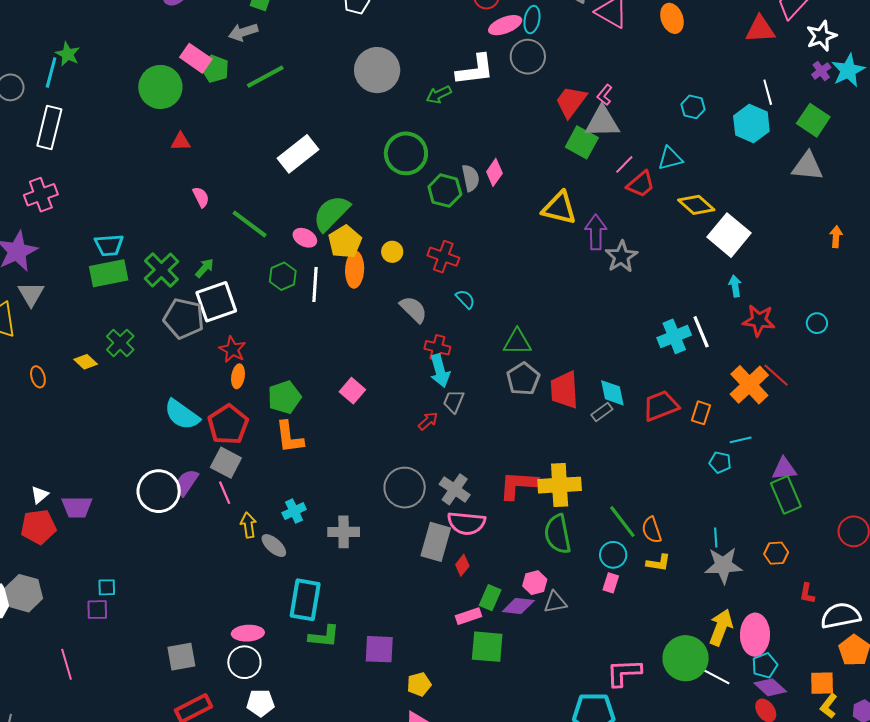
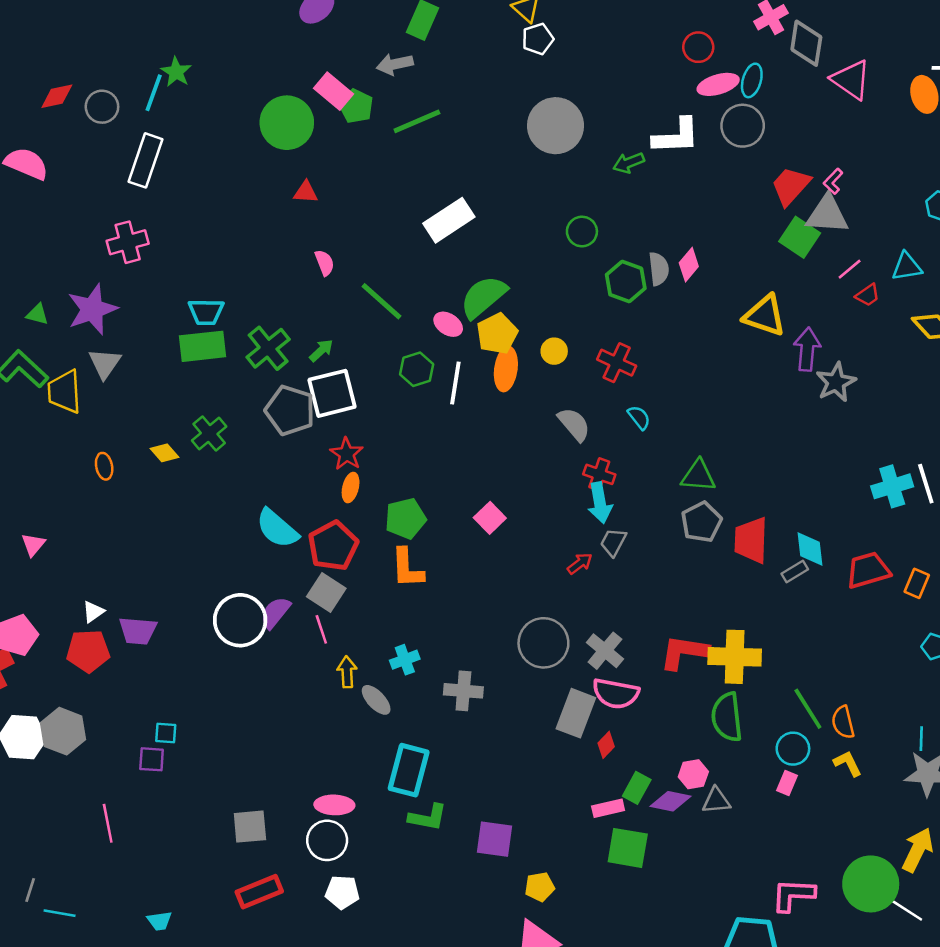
green circle: (406, 153) -> (582, 232), size x0.6
red trapezoid: (641, 184) -> (868, 295), size x0.7
yellow L-shape: (658, 563) -> (848, 763), turned -130

